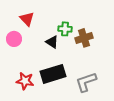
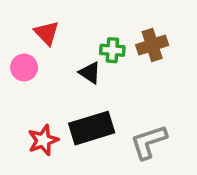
brown cross: (84, 38) -> (152, 45), moved
red star: (25, 81) -> (43, 140), turned -30

